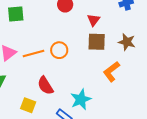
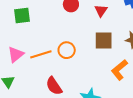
red triangle: (94, 20) -> (101, 11), moved

